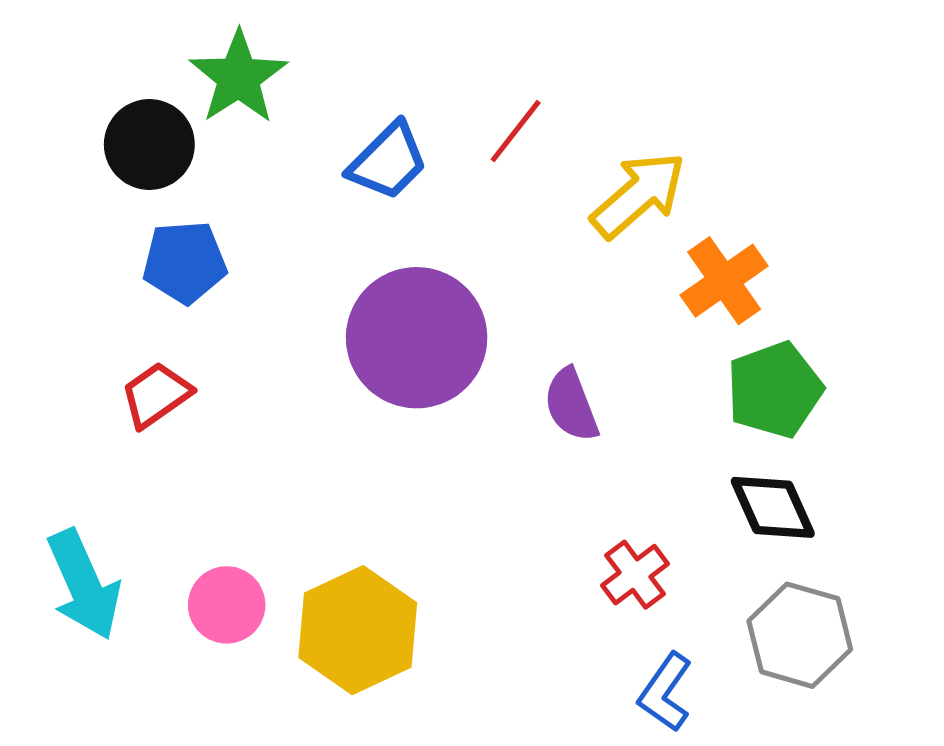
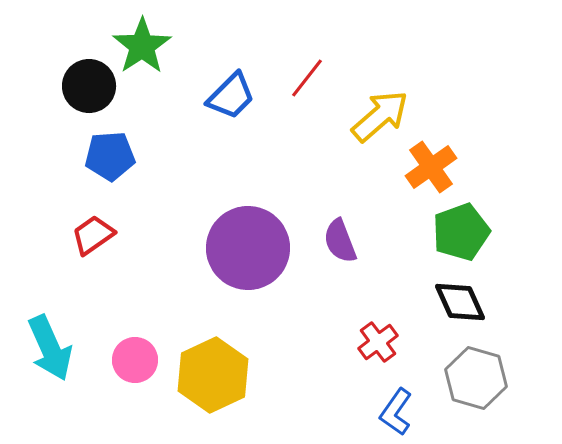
purple circle: (417, 338) -> (248, 248), moved

